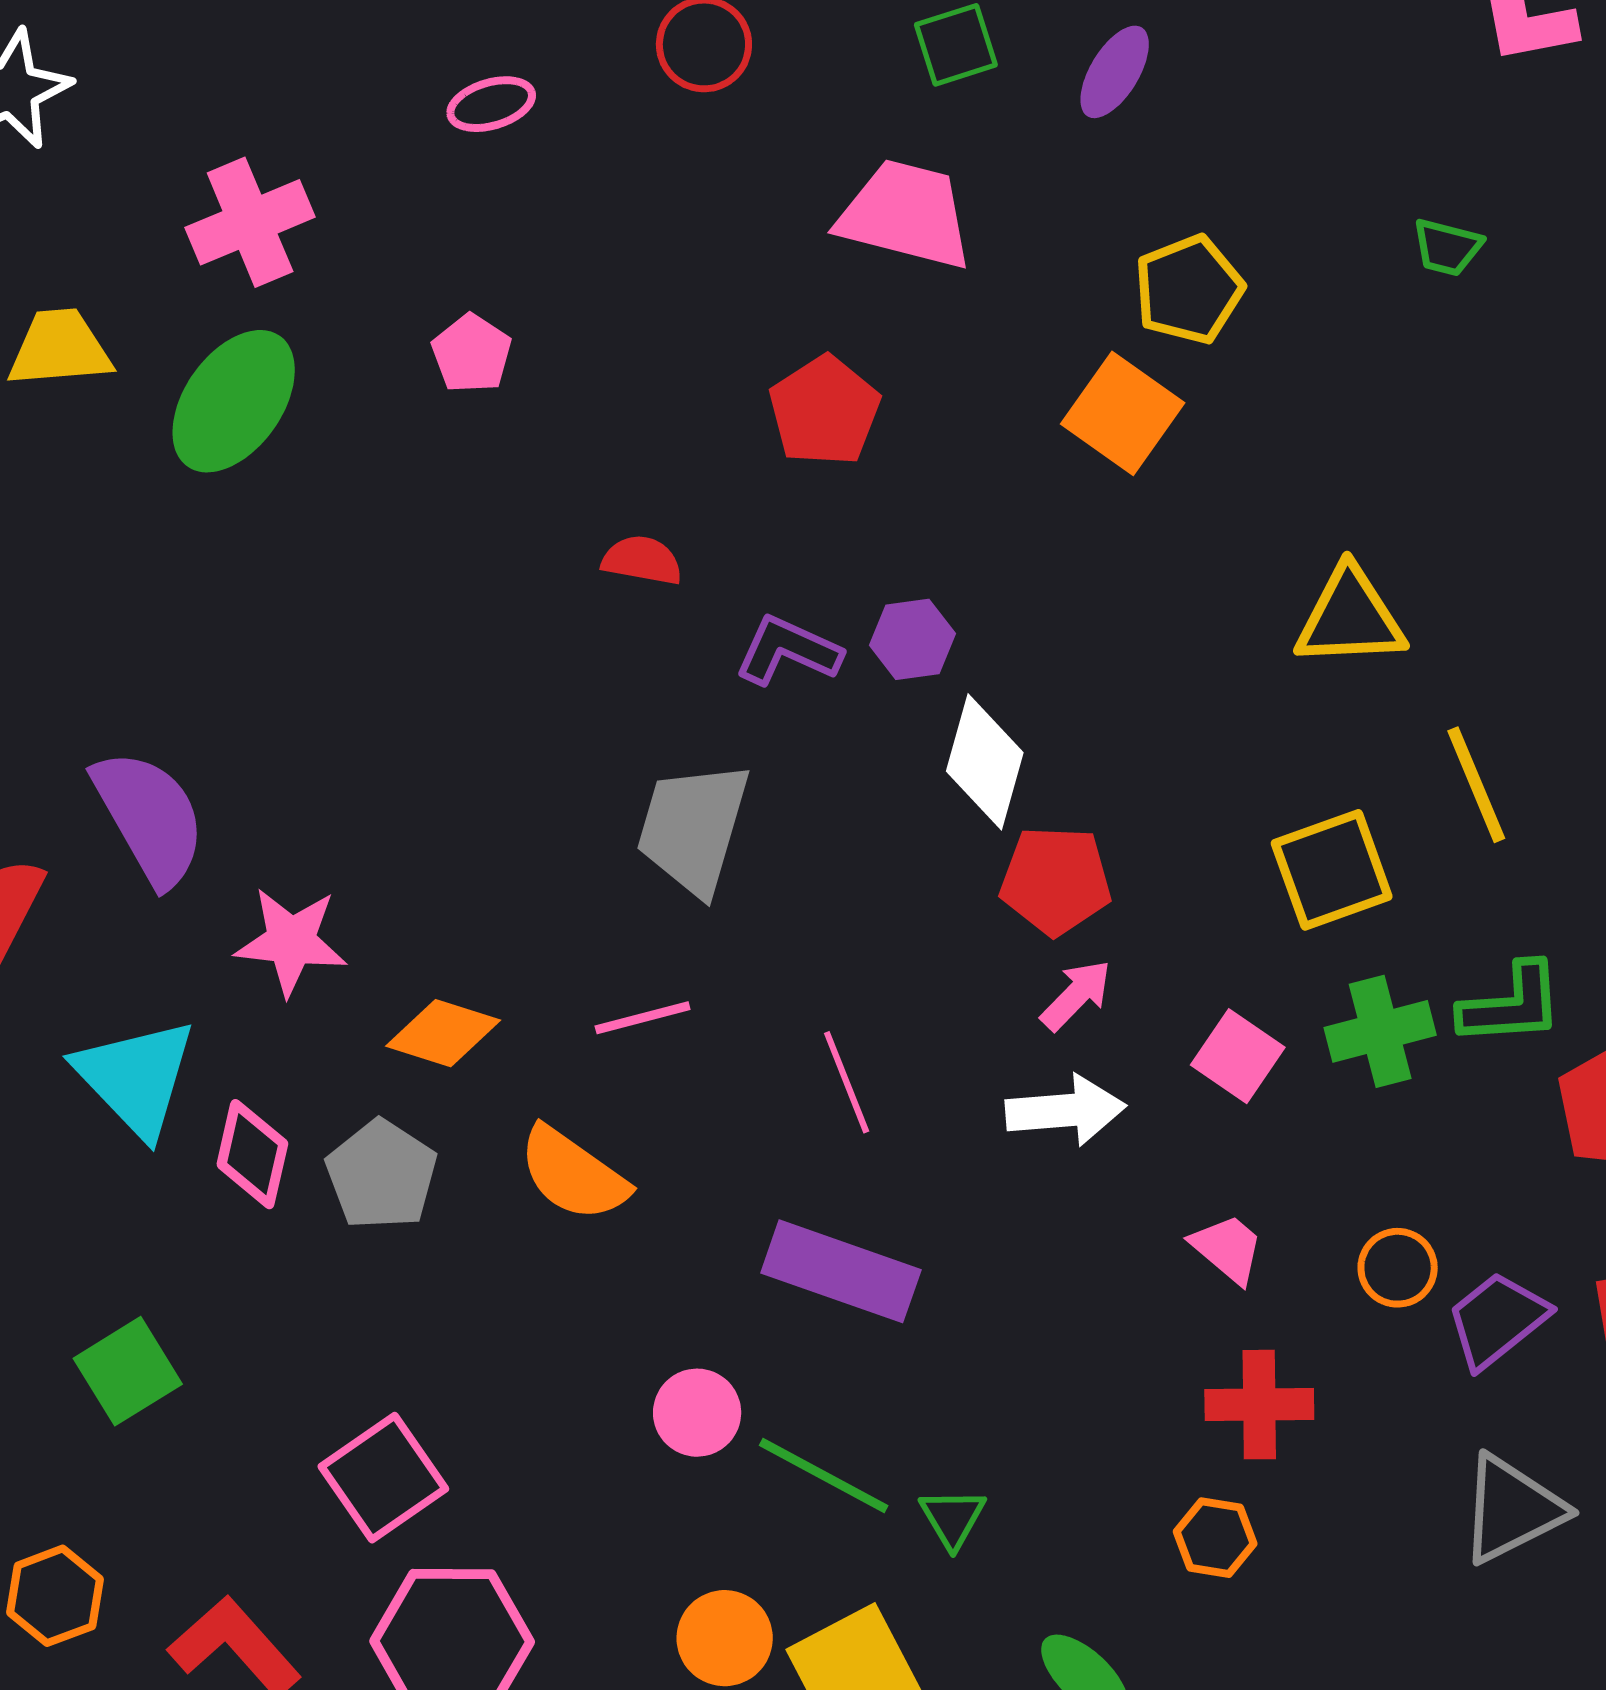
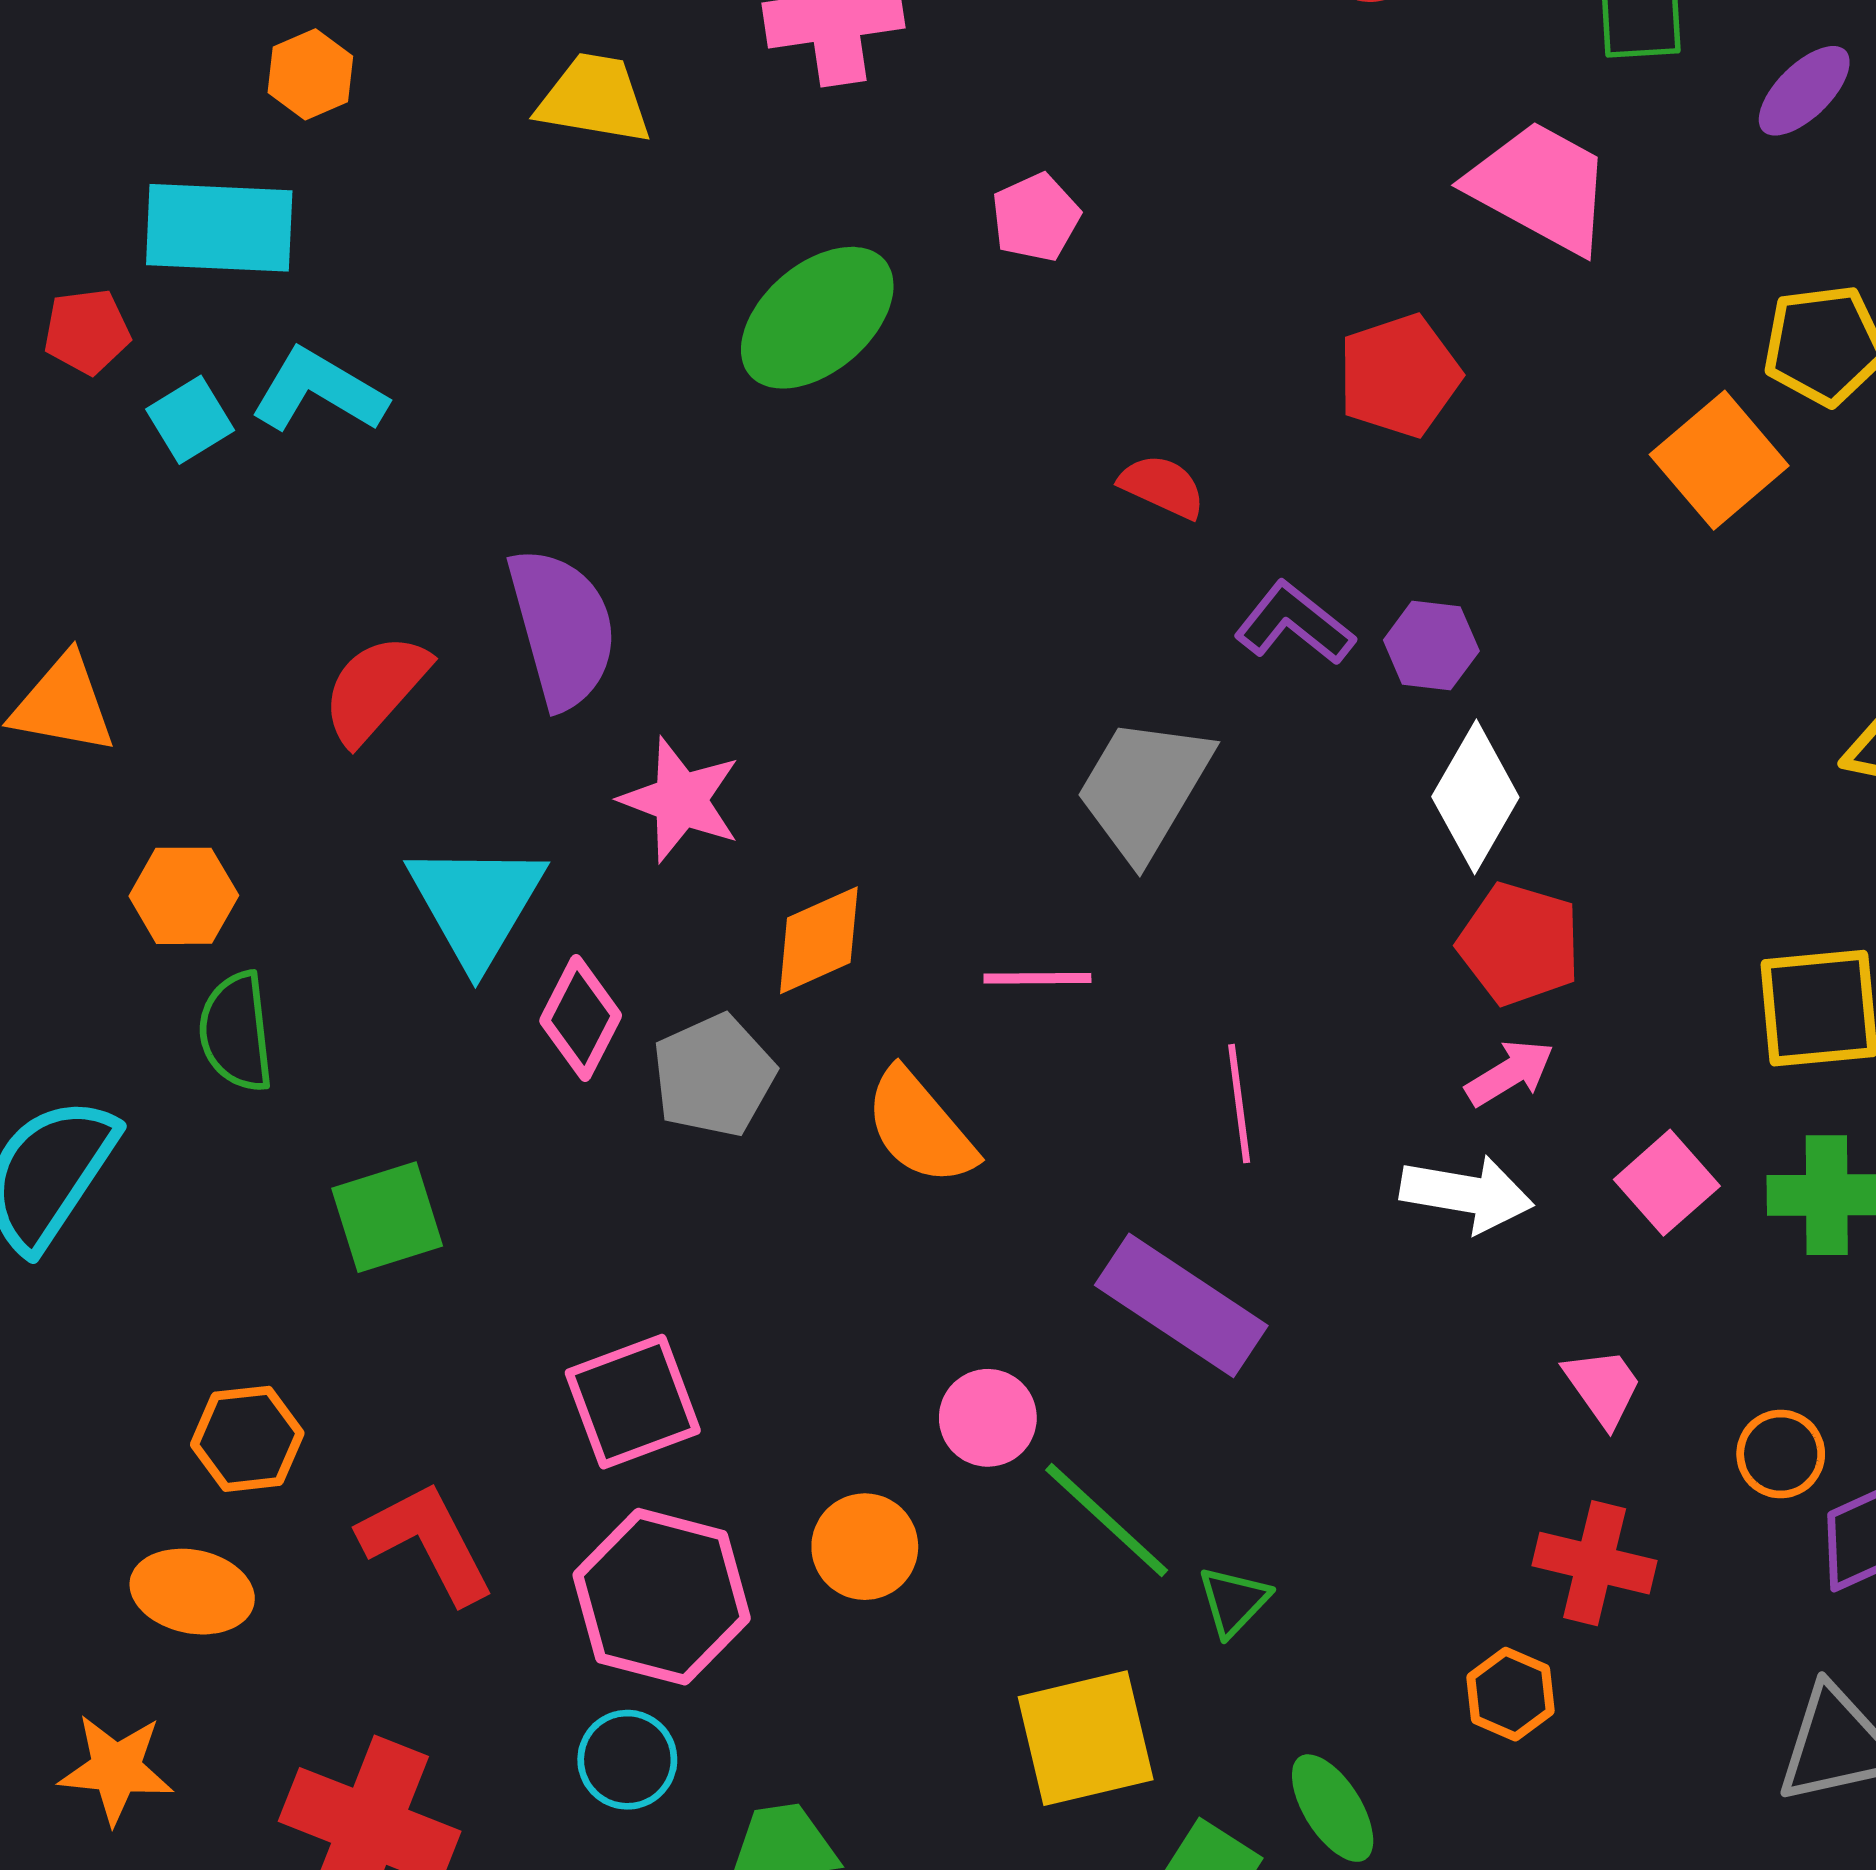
green ellipse: (234, 401) -> (817, 318), moved
orange diamond: (443, 1033) -> (819, 940), turned -56
orange circle: (725, 1638) -> (865, 1547), moved

